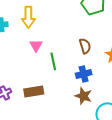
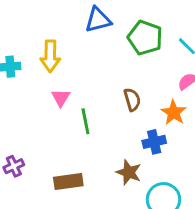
blue cross: (84, 74) -> (154, 142), moved
brown rectangle: (34, 91) -> (68, 181), moved

